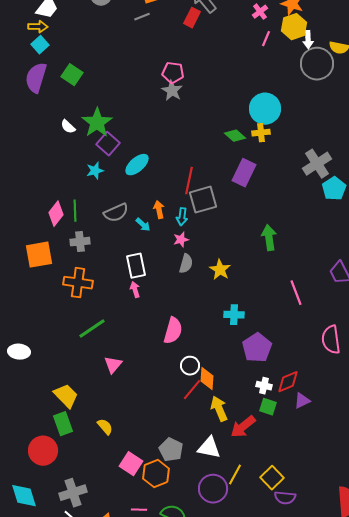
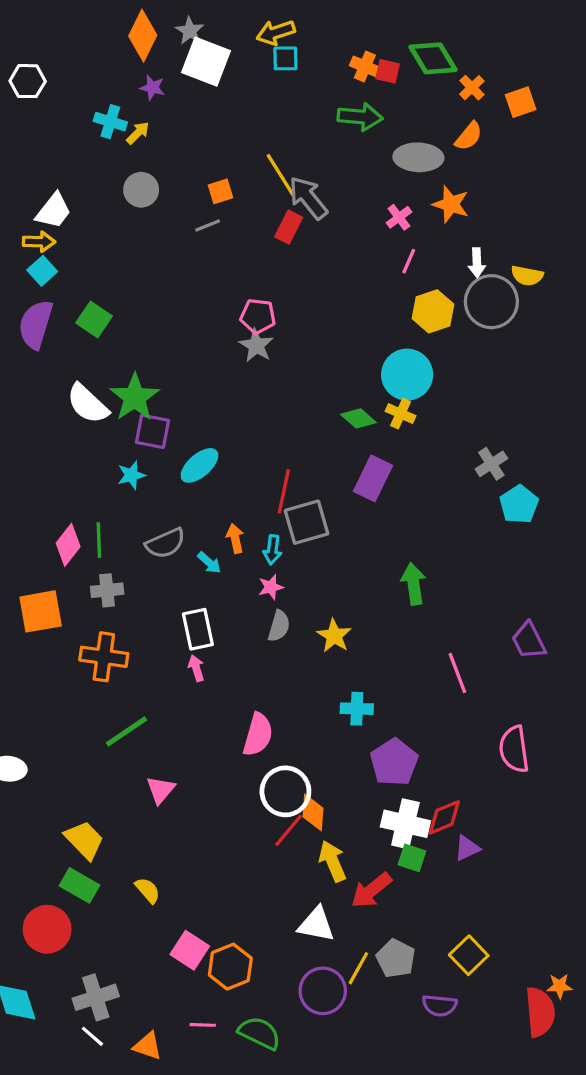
yellow hexagon: (294, 27) -> (433, 311), moved
white semicircle: (68, 127) -> (88, 404), size x1.8
yellow cross: (261, 133) -> (401, 414), turned 30
purple square: (108, 144) -> (152, 431), turned -30
gray cross: (317, 164) -> (491, 464), size x0.7
white circle: (190, 366) -> (285, 791), size x1.6
white cross: (264, 386) -> (405, 824), size x1.8
green rectangle: (63, 424) -> (79, 885), turned -40
gray pentagon: (171, 450) -> (396, 958), moved
yellow square: (272, 478) -> (469, 955), moved

